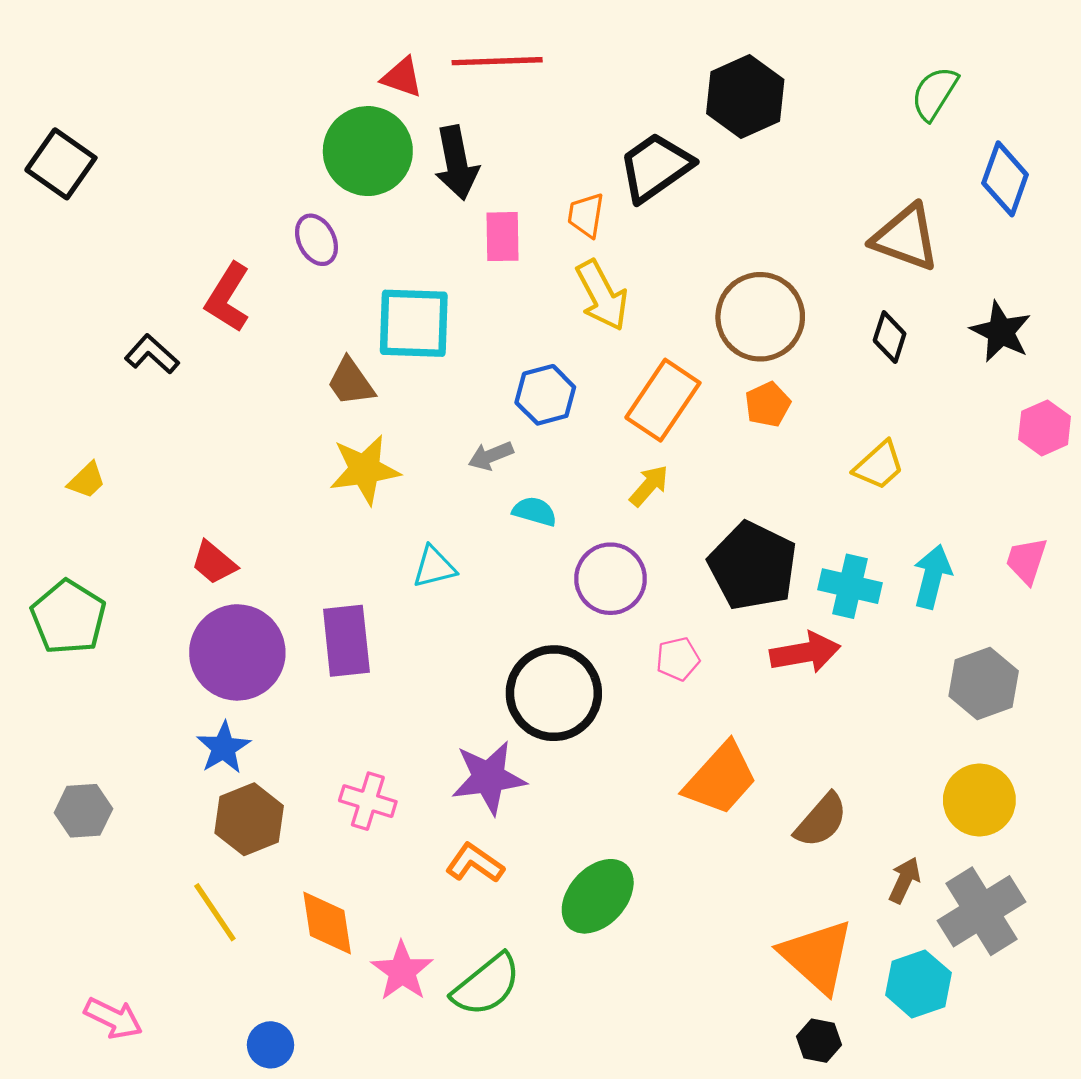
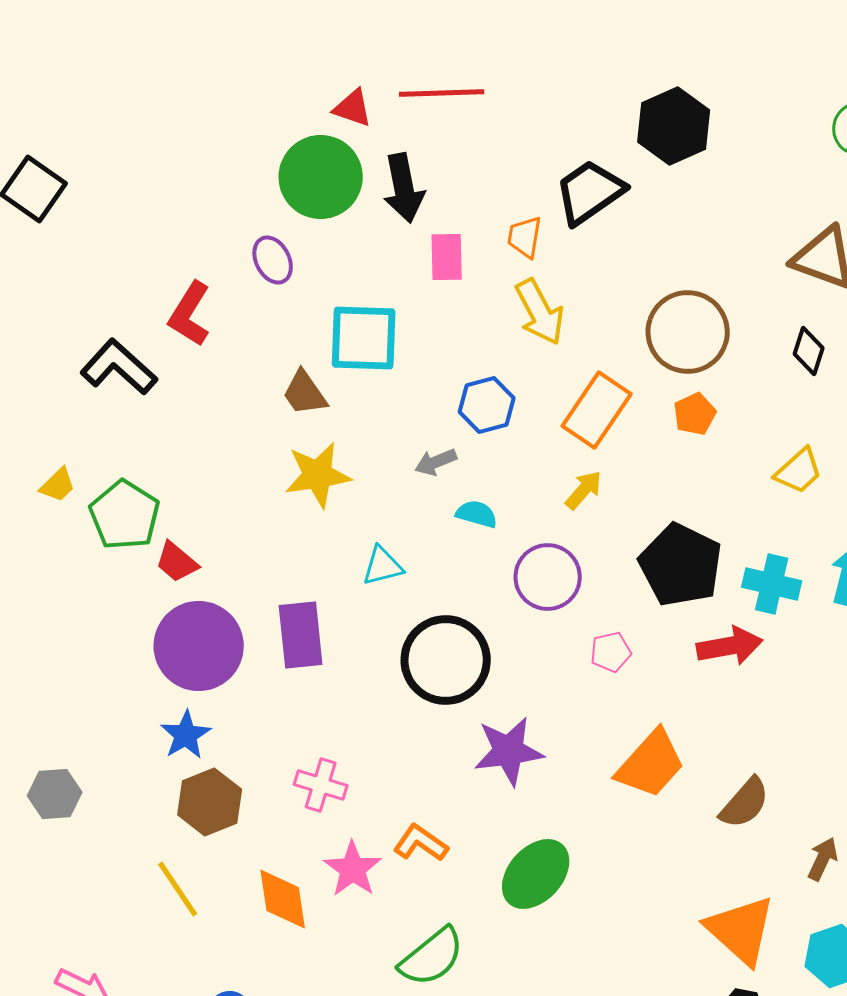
black L-shape: (152, 354) -> (119, 367), size x1.5
green pentagon: (68, 617) -> (125, 515), moved
black circle: (554, 693) -> (446, 660), moved
purple star: (489, 778) -> (509, 751), moved
pink star: (402, 971) -> (353, 869), moved

